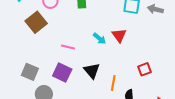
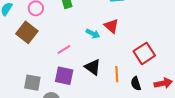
pink line: (68, 47) -> (64, 49), turned -32
red square: (145, 69) -> (144, 53), size x1.5

